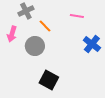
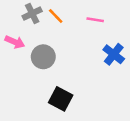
orange line: (45, 26) -> (56, 16), moved
pink arrow: (12, 34) -> (15, 42), turned -84

